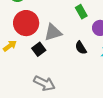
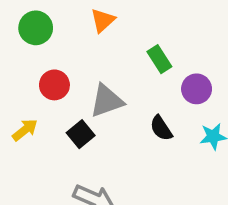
red circle: (26, 23) -> (54, 85), size x0.6

